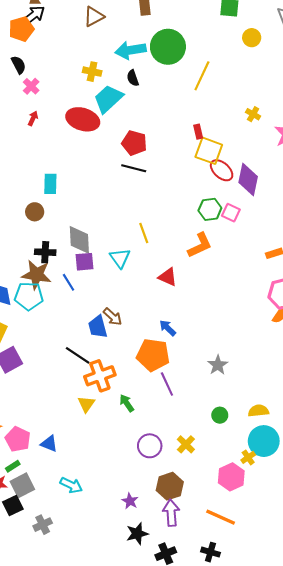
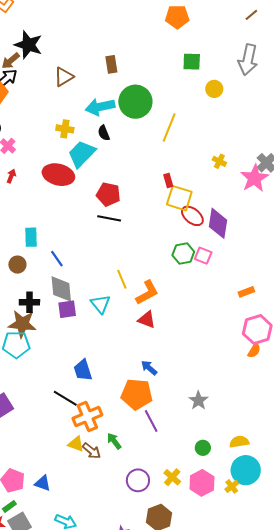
orange L-shape: (200, 245) -> (147, 293), moved
blue line: (69, 282) -> (57, 259), moved
brown arrow: (113, 317) -> (92, 451), moved
yellow triangle: (86, 404) -> (76, 444), turned -42
pink hexagon: (231, 477) -> (202, 483), moved

